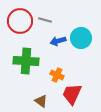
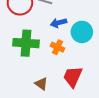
cyan circle: (81, 38) -> (82, 32), moved
orange cross: (57, 75) -> (58, 47), moved

